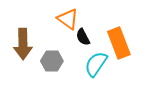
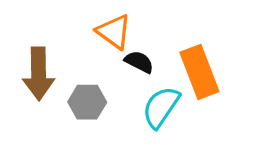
black semicircle: (83, 37) -> (139, 62), turned 144

